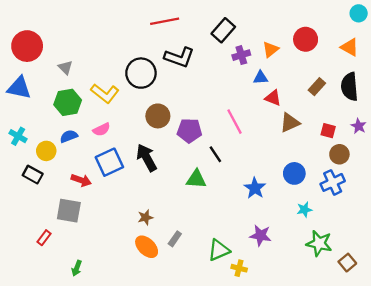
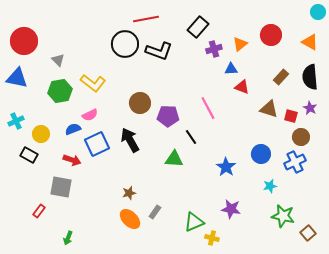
black circle: (141, 73) -> (125, 44), moved
brown triangle: (290, 123) -> (269, 109), moved, turned 42
purple star: (359, 126) -> (310, 108), moved
cyan cross: (18, 136) -> (16, 121), turned 35
blue semicircle: (69, 136) -> (73, 129), moved

